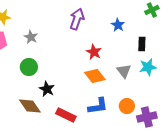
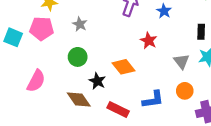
blue star: (118, 25) -> (164, 11), moved
orange diamond: (95, 76) -> (124, 67), moved
orange circle: (127, 106) -> (185, 91), moved

